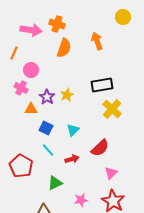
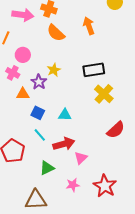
orange semicircle: (64, 48) -> (56, 33), turned 114
yellow star: (67, 95) -> (54, 70), moved
cyan triangle: (73, 130) -> (65, 115), turned 48
red semicircle: (100, 148) -> (116, 130), moved
red arrow: (72, 159) -> (64, 144), size x1.5
pink triangle: (111, 173) -> (81, 158), moved

